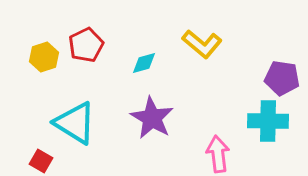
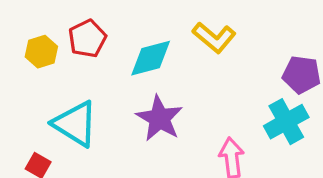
cyan diamond: (144, 63) -> (151, 58), size x1.6
cyan cross: (268, 121) -> (286, 122), turned -30

